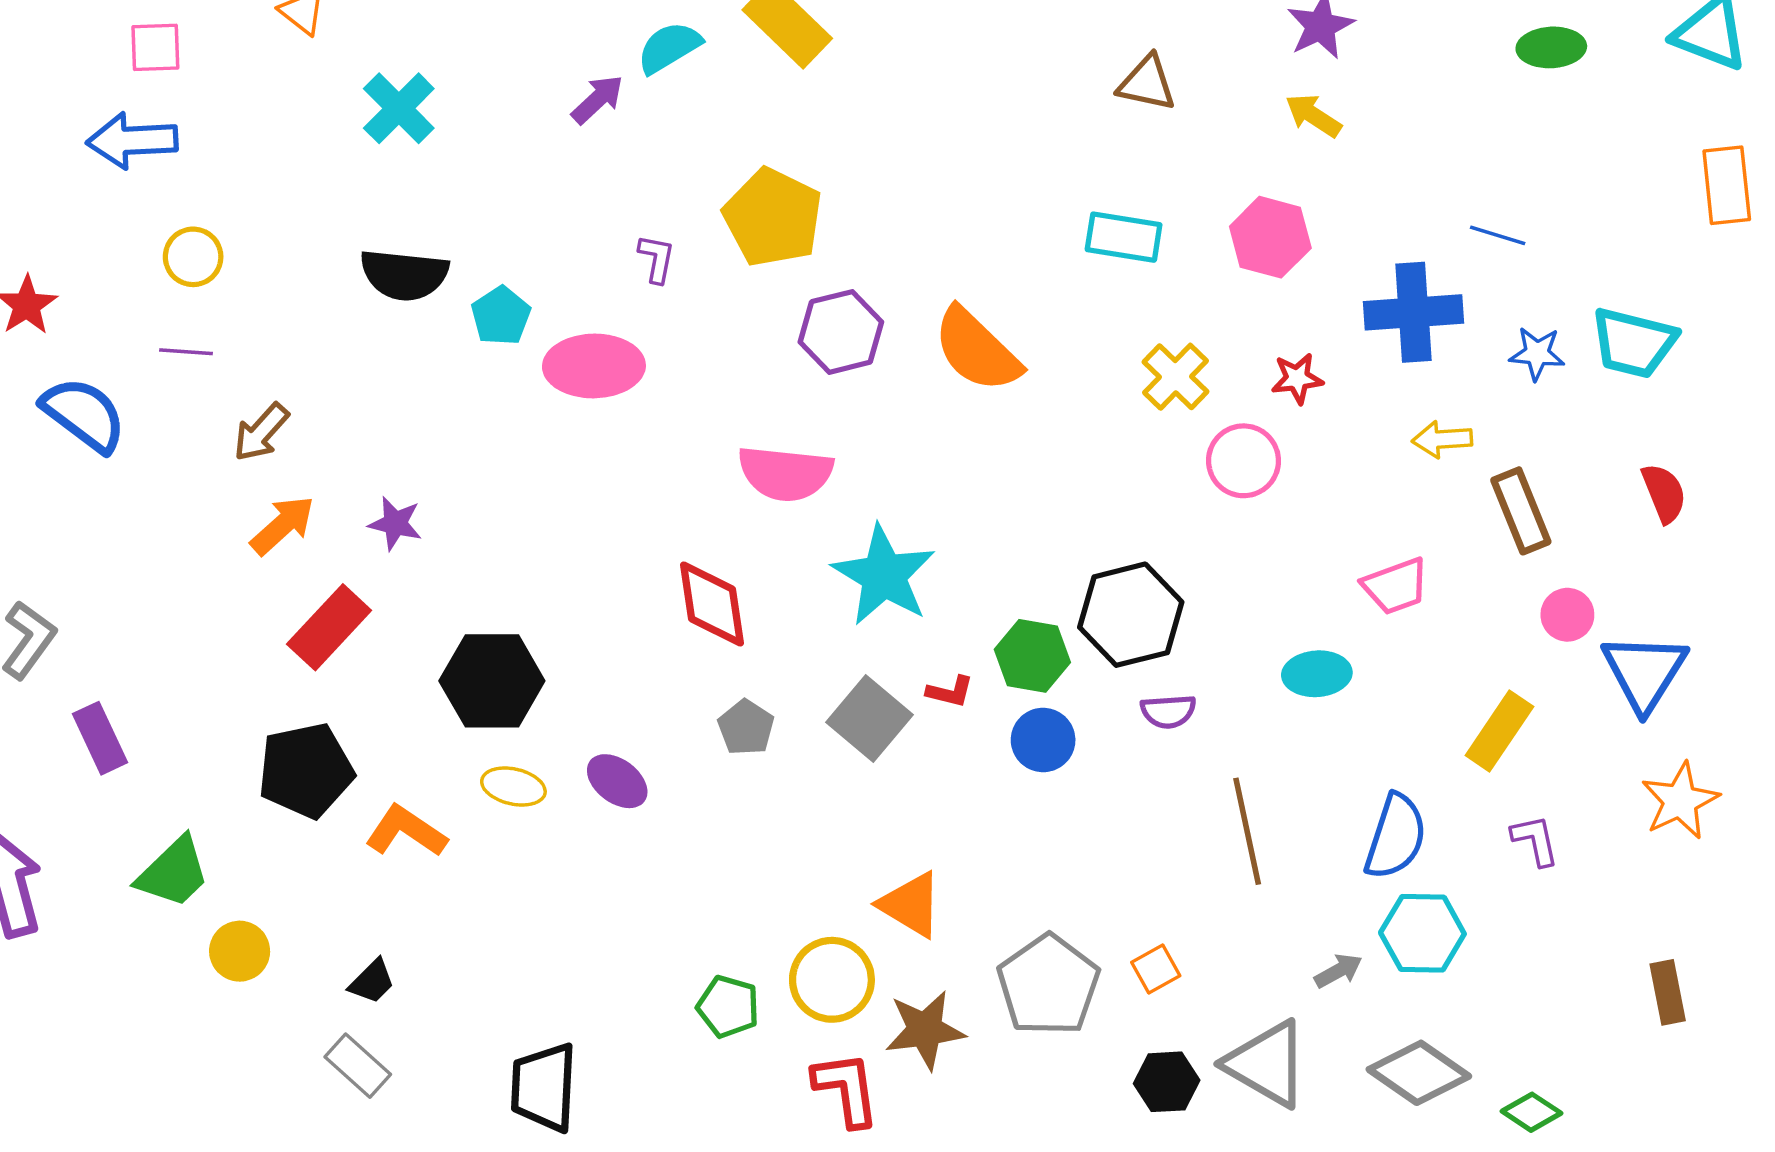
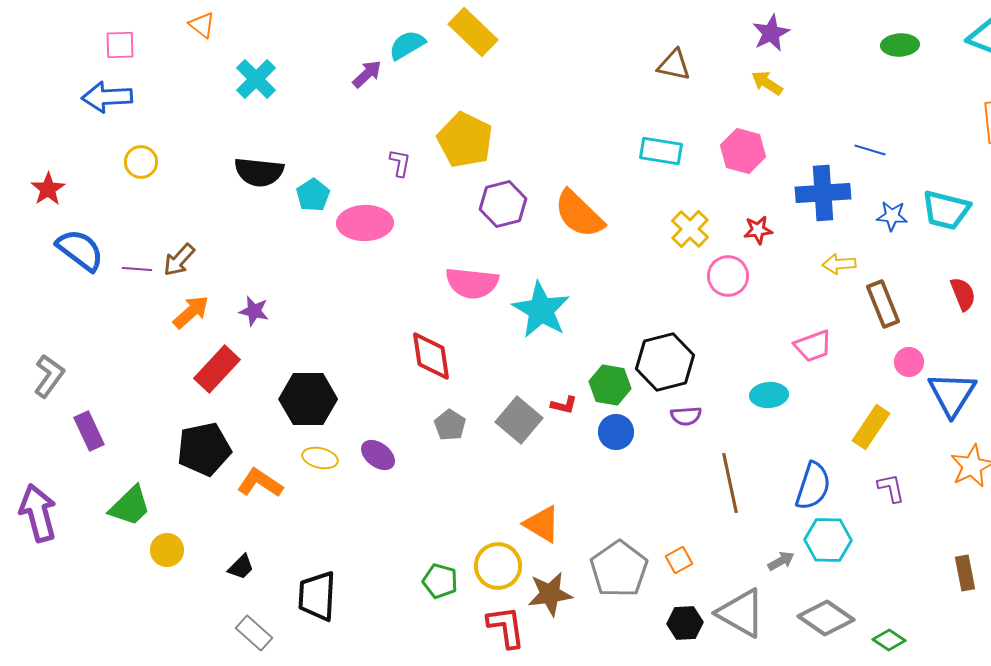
purple line: (186, 352) -> (137, 269), moved
cyan star: (884, 575) -> (541, 310), moved
gray rectangle: (358, 1066) -> (254, 633), moved
black trapezoid: (544, 1087) -> (317, 596), moved

